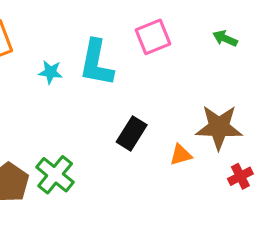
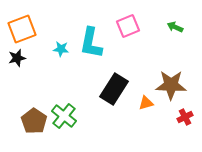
black rectangle: (132, 133) -> (114, 89), size x1.4

